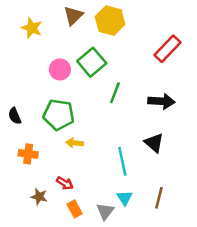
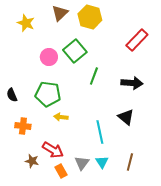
red arrow: (65, 183) -> (53, 150), size x1.5
gray triangle: (105, 211) -> (82, 163), moved

